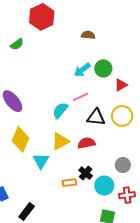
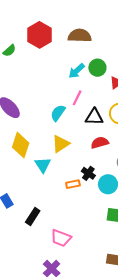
red hexagon: (42, 17) -> (40, 35), moved
brown semicircle: (88, 35) -> (80, 36), size x1.6
pink line: (81, 97) -> (77, 98), turned -35
red semicircle: (86, 143) -> (100, 143), moved

